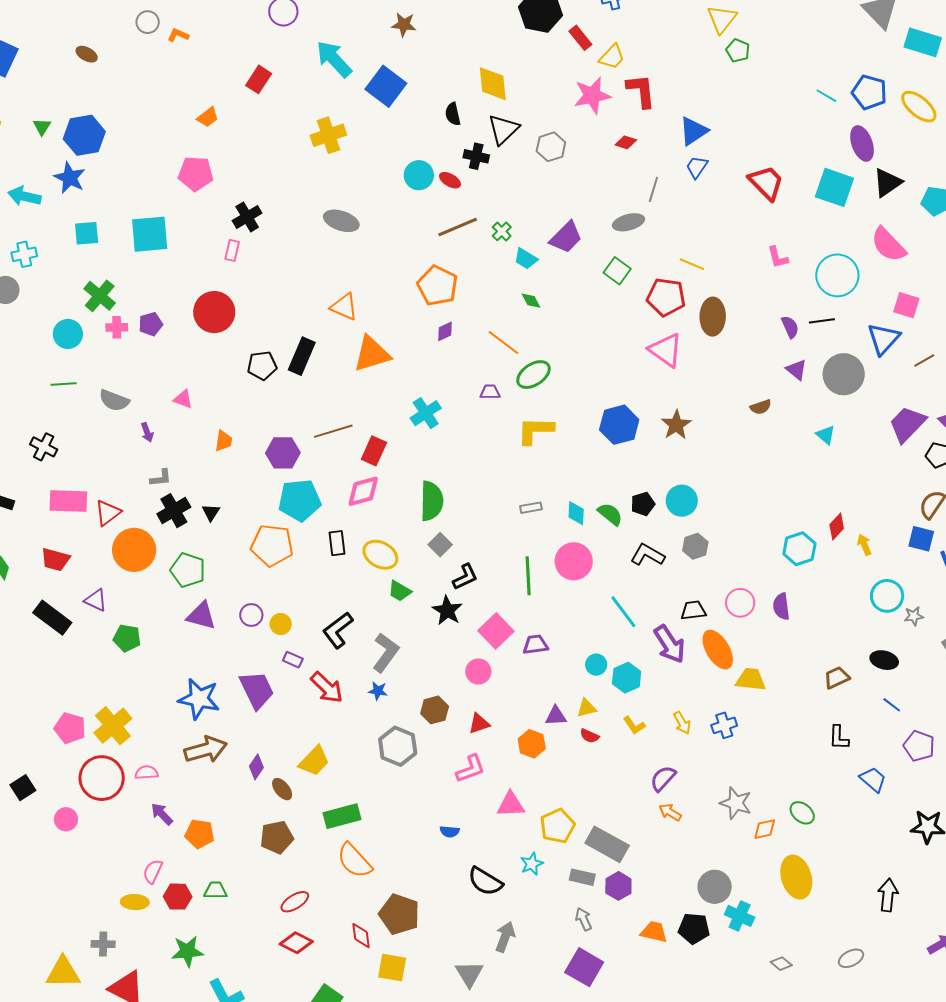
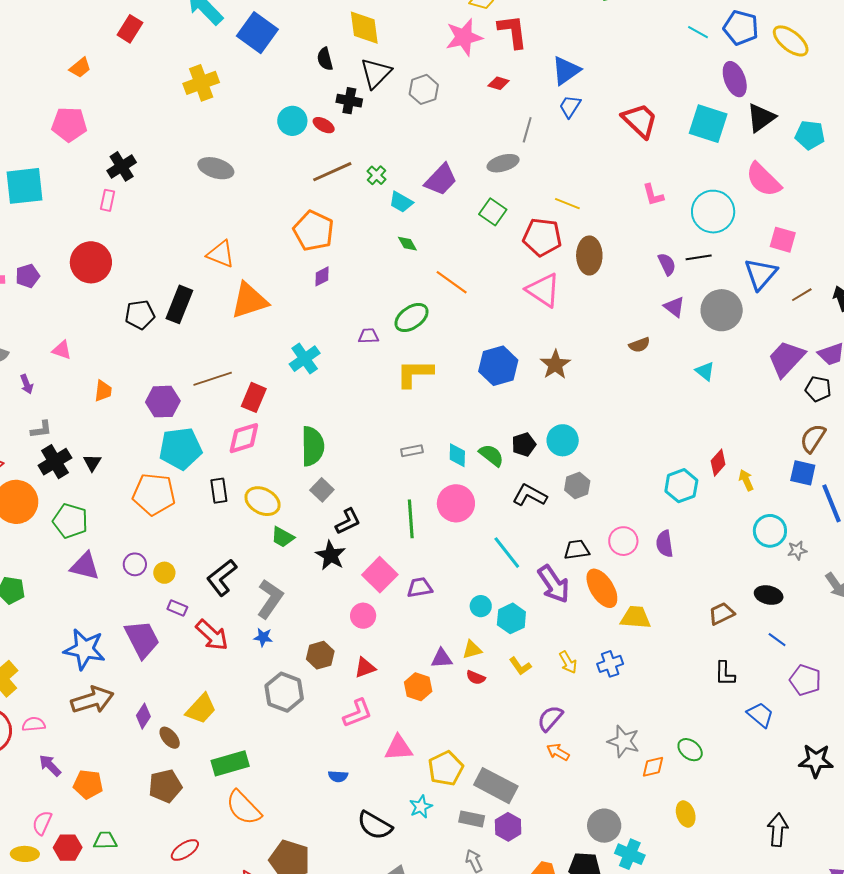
orange line: (503, 342) -> (452, 282), moved
yellow ellipse: (796, 877) -> (686, 814), size x0.6

